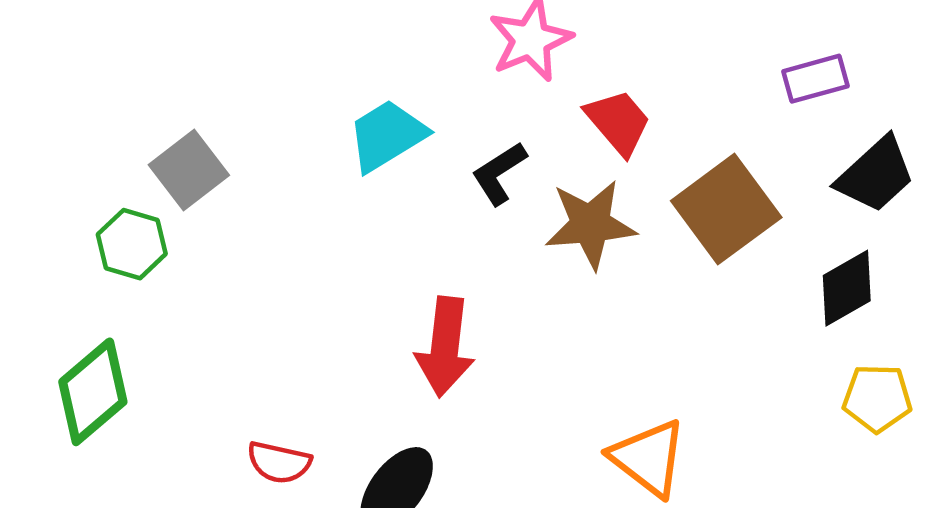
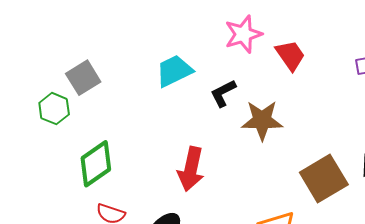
red trapezoid: (618, 122) -> (290, 55), moved
brown square: (726, 209) -> (324, 179), moved
green diamond: (93, 392) -> (96, 164), moved

